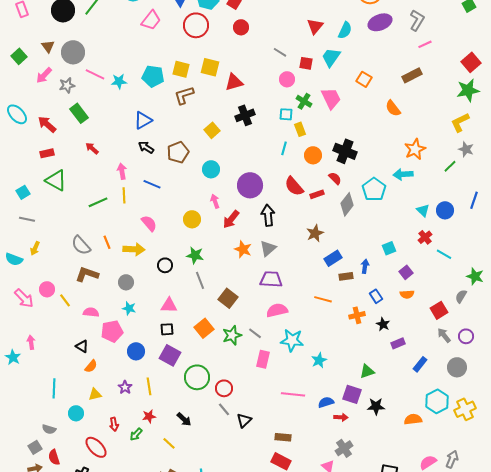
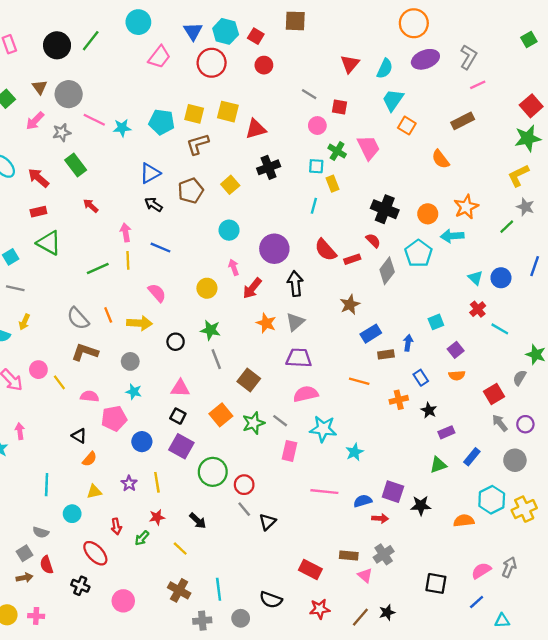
cyan trapezoid: (331, 57) -> (393, 100), moved
brown pentagon: (178, 152) -> (191, 191), moved
orange circle: (313, 155) -> (428, 214), moved
black square: (167, 329) -> (178, 416), turned 32
green triangle: (367, 371) -> (438, 465), moved
brown rectangle: (283, 437) -> (349, 556), moved

